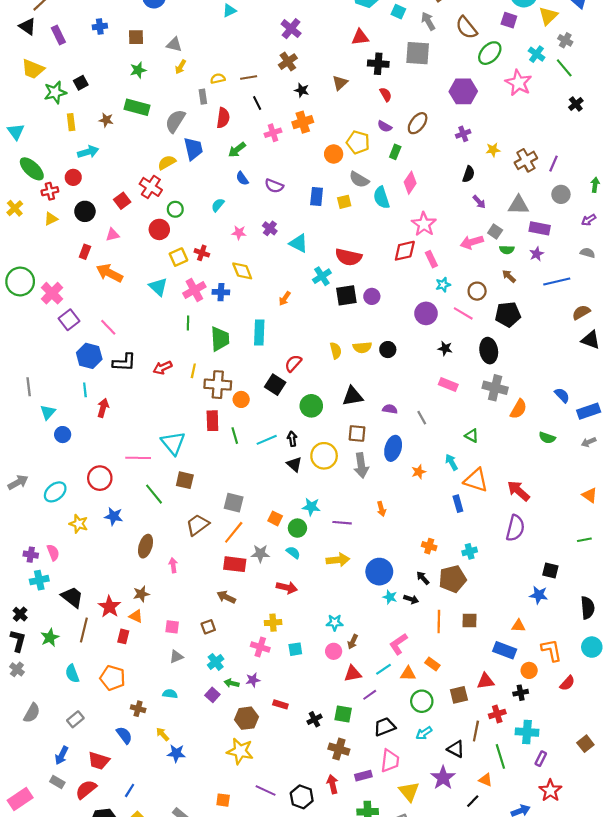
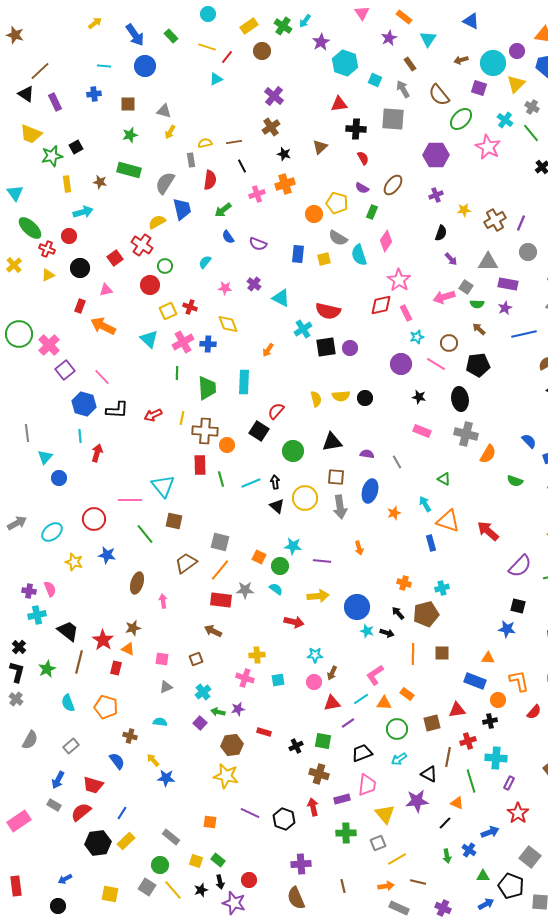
red cross: (50, 191) -> (47, 249), turned 35
purple semicircle: (515, 528) -> (520, 566), moved, turned 30
red arrow: (287, 588) -> (294, 622), moved
purple star: (443, 778) -> (417, 801), turned 30

